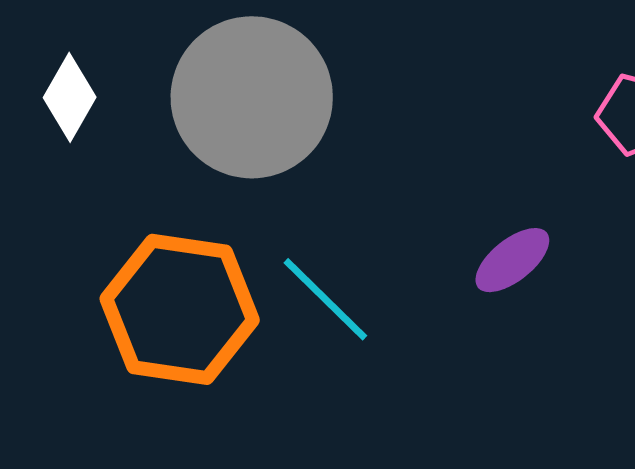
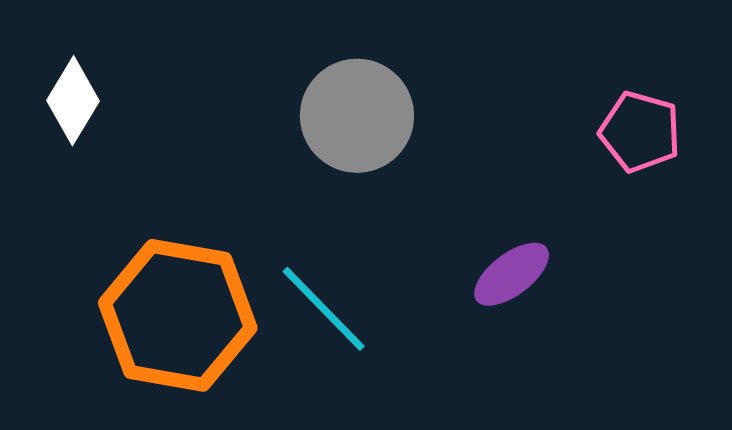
gray circle: (252, 97) -> (357, 116), moved, size x0.7

